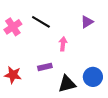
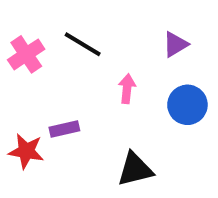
purple rectangle: (45, 67) -> (64, 129), moved
blue circle: (93, 77) -> (187, 105), moved

